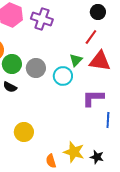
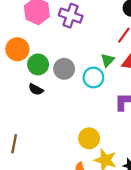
yellow circle: (24, 132) -> (89, 138), moved

